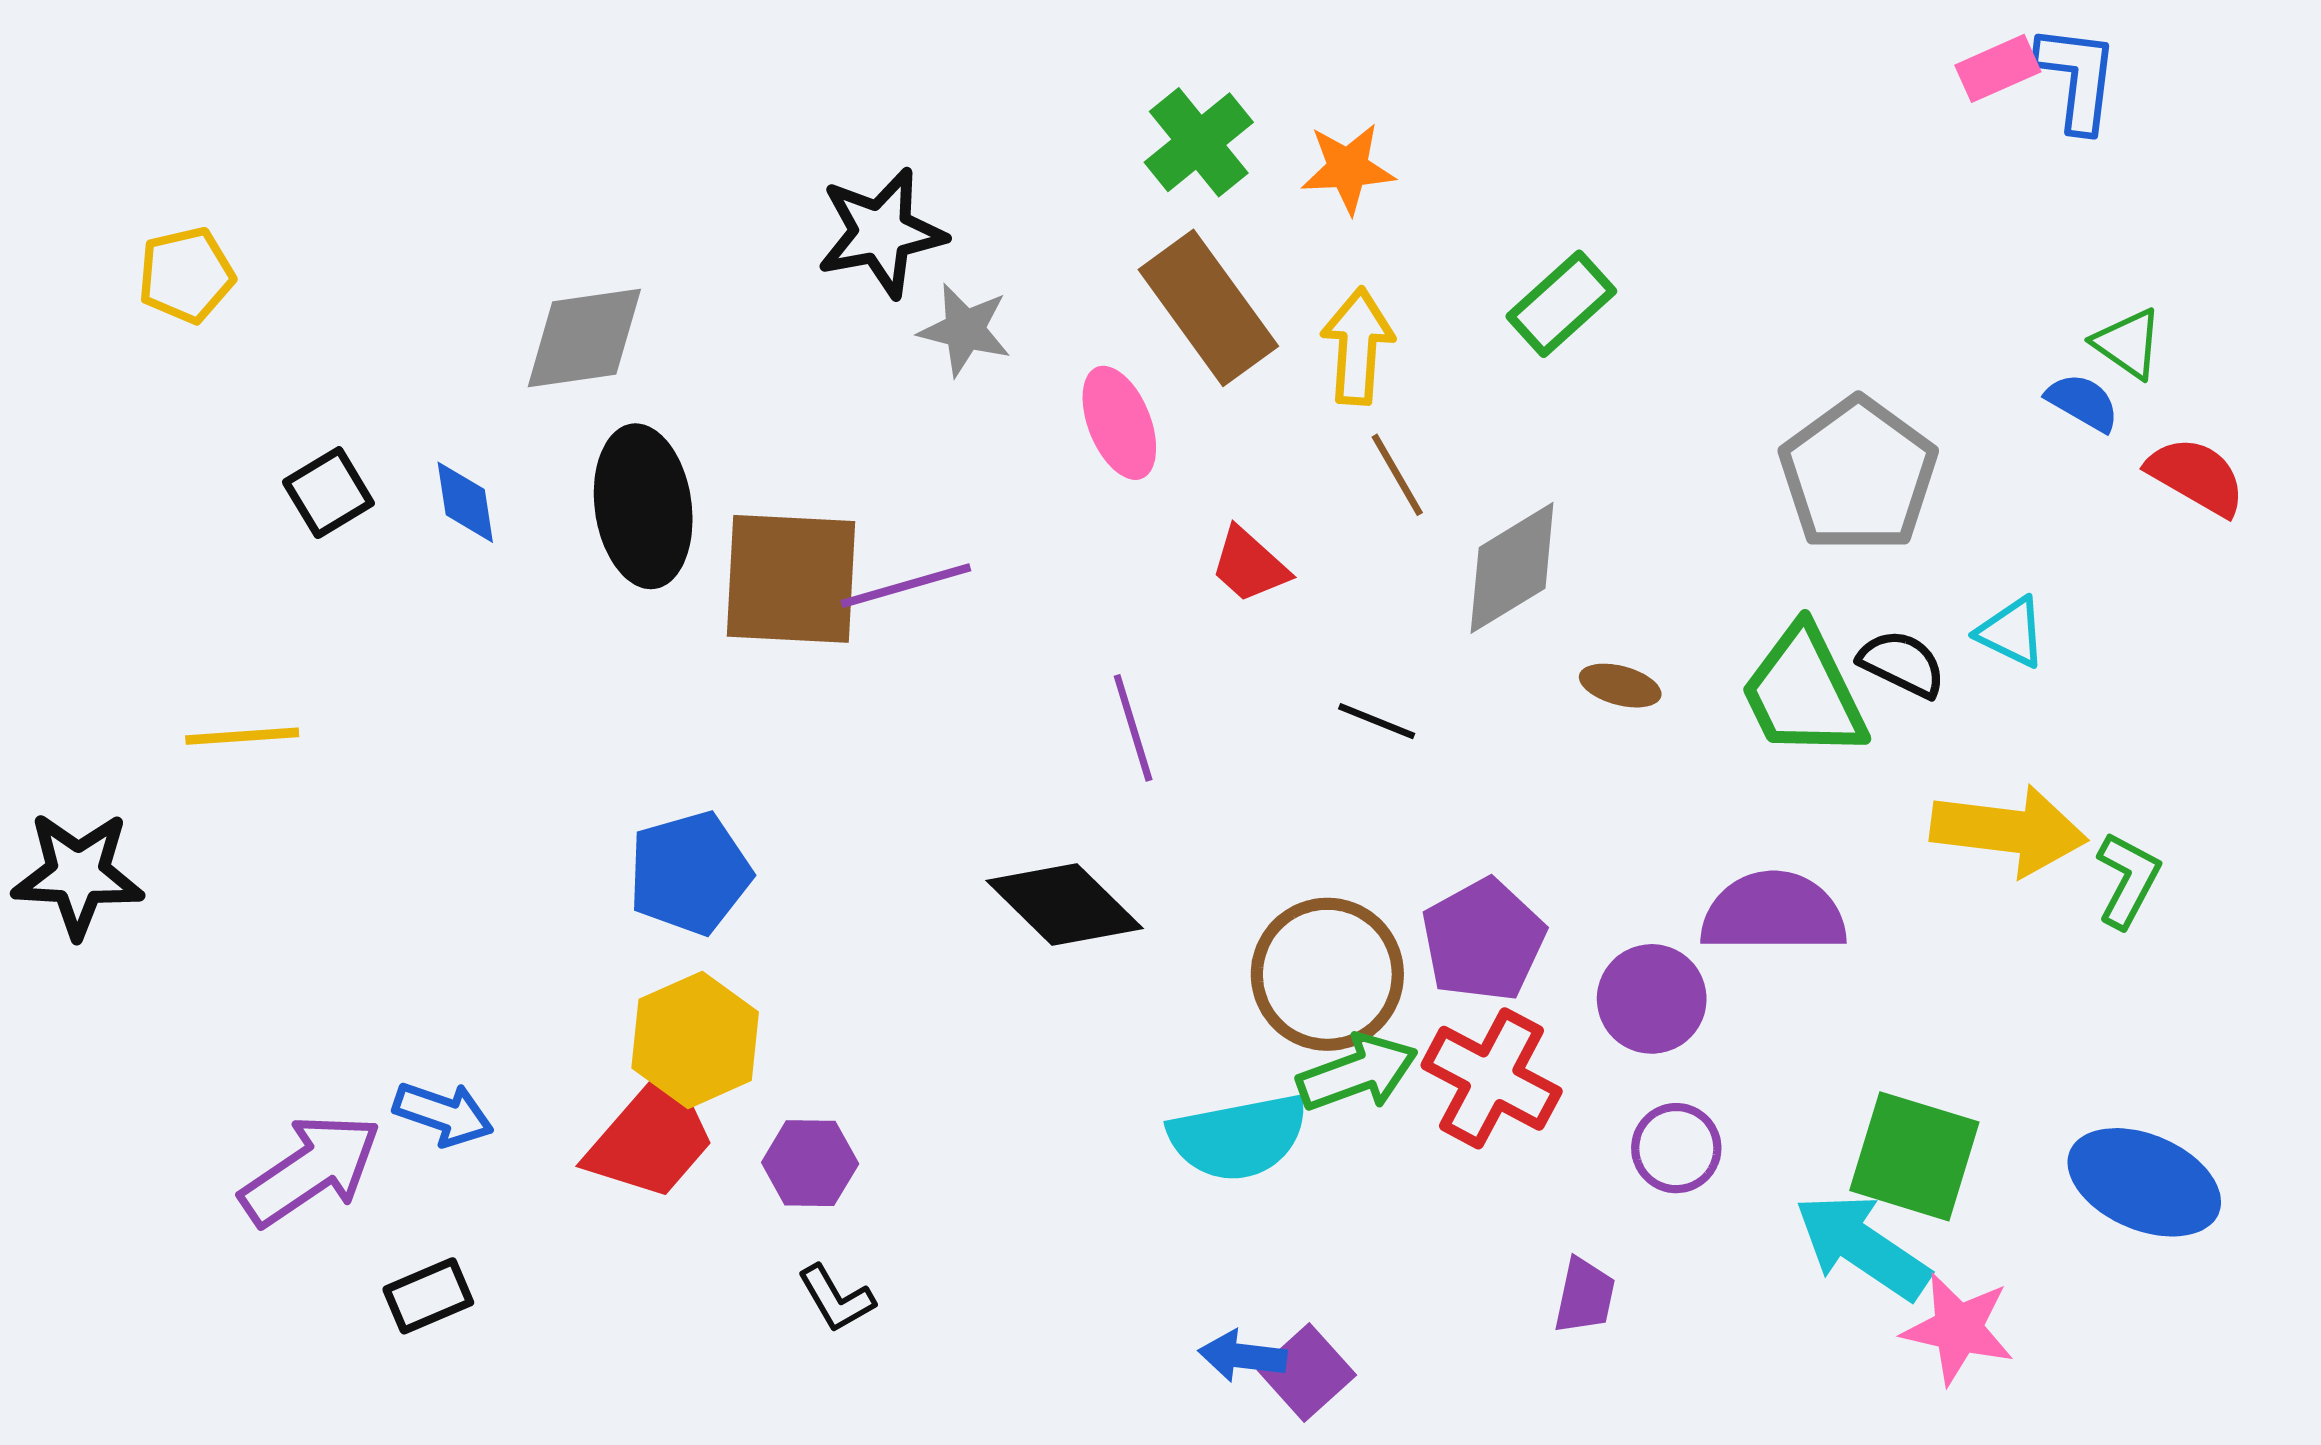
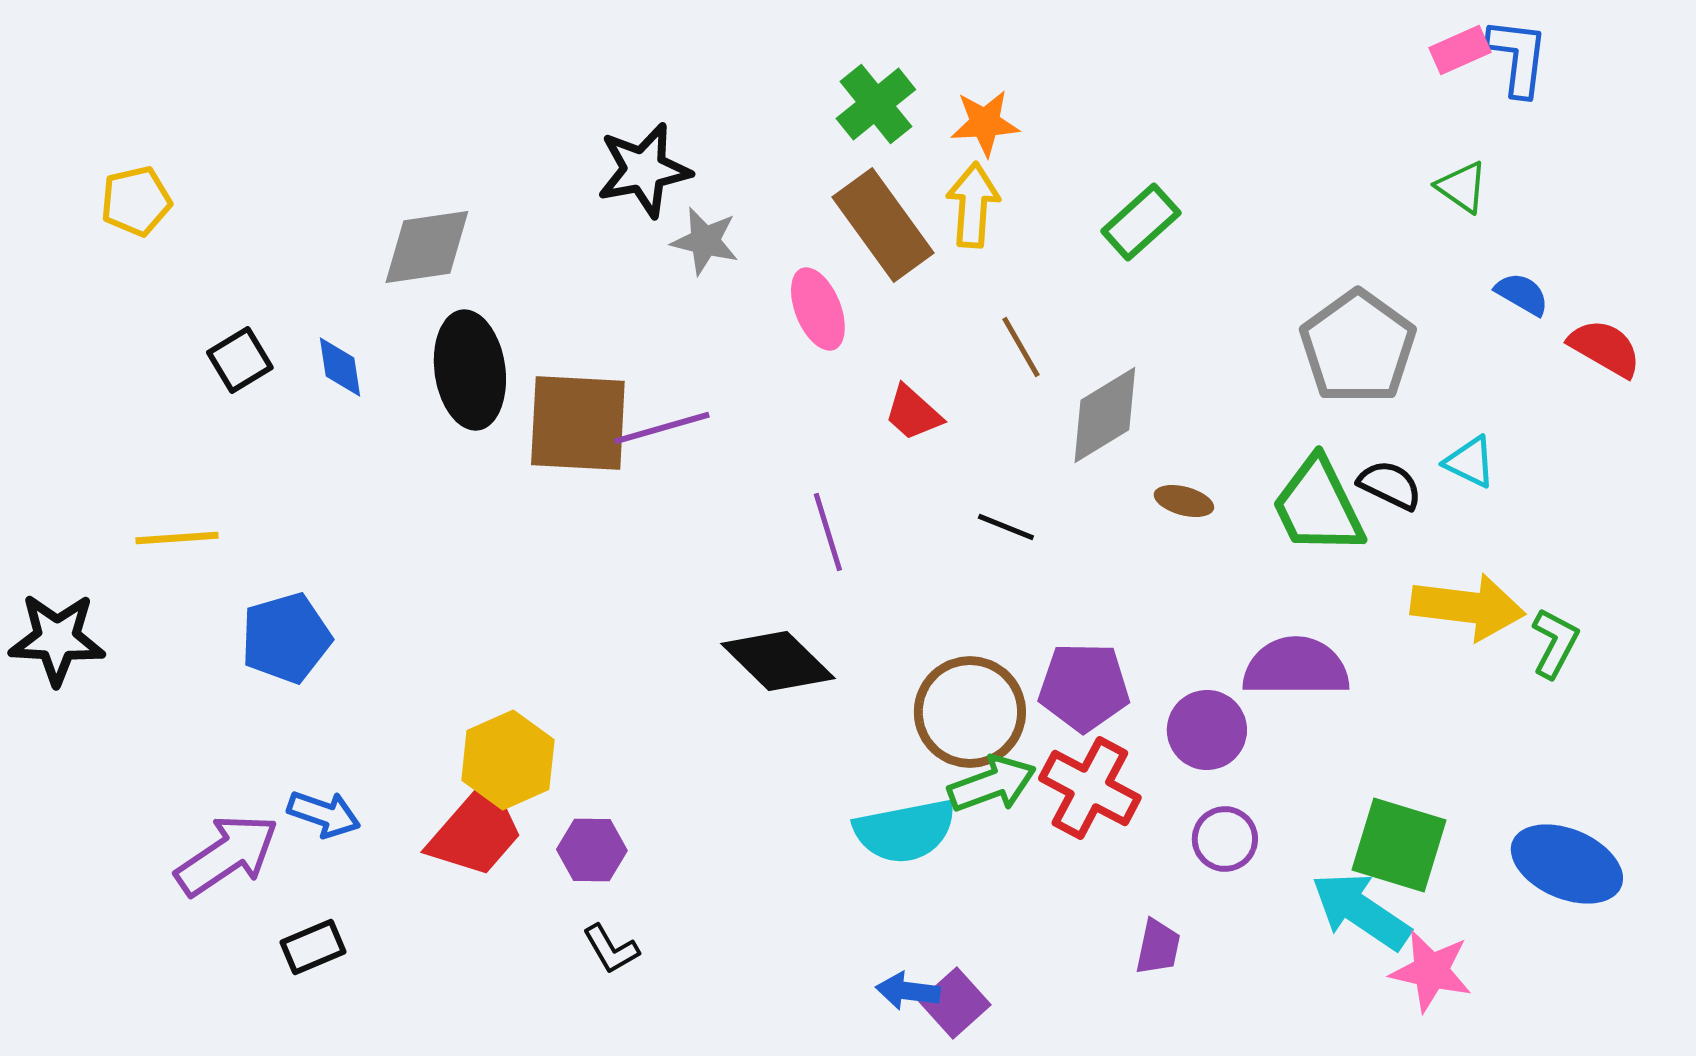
green triangle: (2128, 343) -> (1462, 187), moved
yellow arrow: (1357, 346) -> (973, 205), moved
blue pentagon: (690, 873) -> (286, 638), moved
purple pentagon: (1483, 940) -> (1084, 687), turned 30

